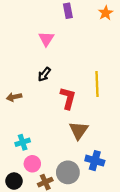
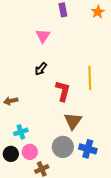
brown arrow: (14, 97) -> (11, 101), moved
gray circle: (68, 172) -> (63, 147), moved
black circle: (14, 181) -> (11, 154), moved

